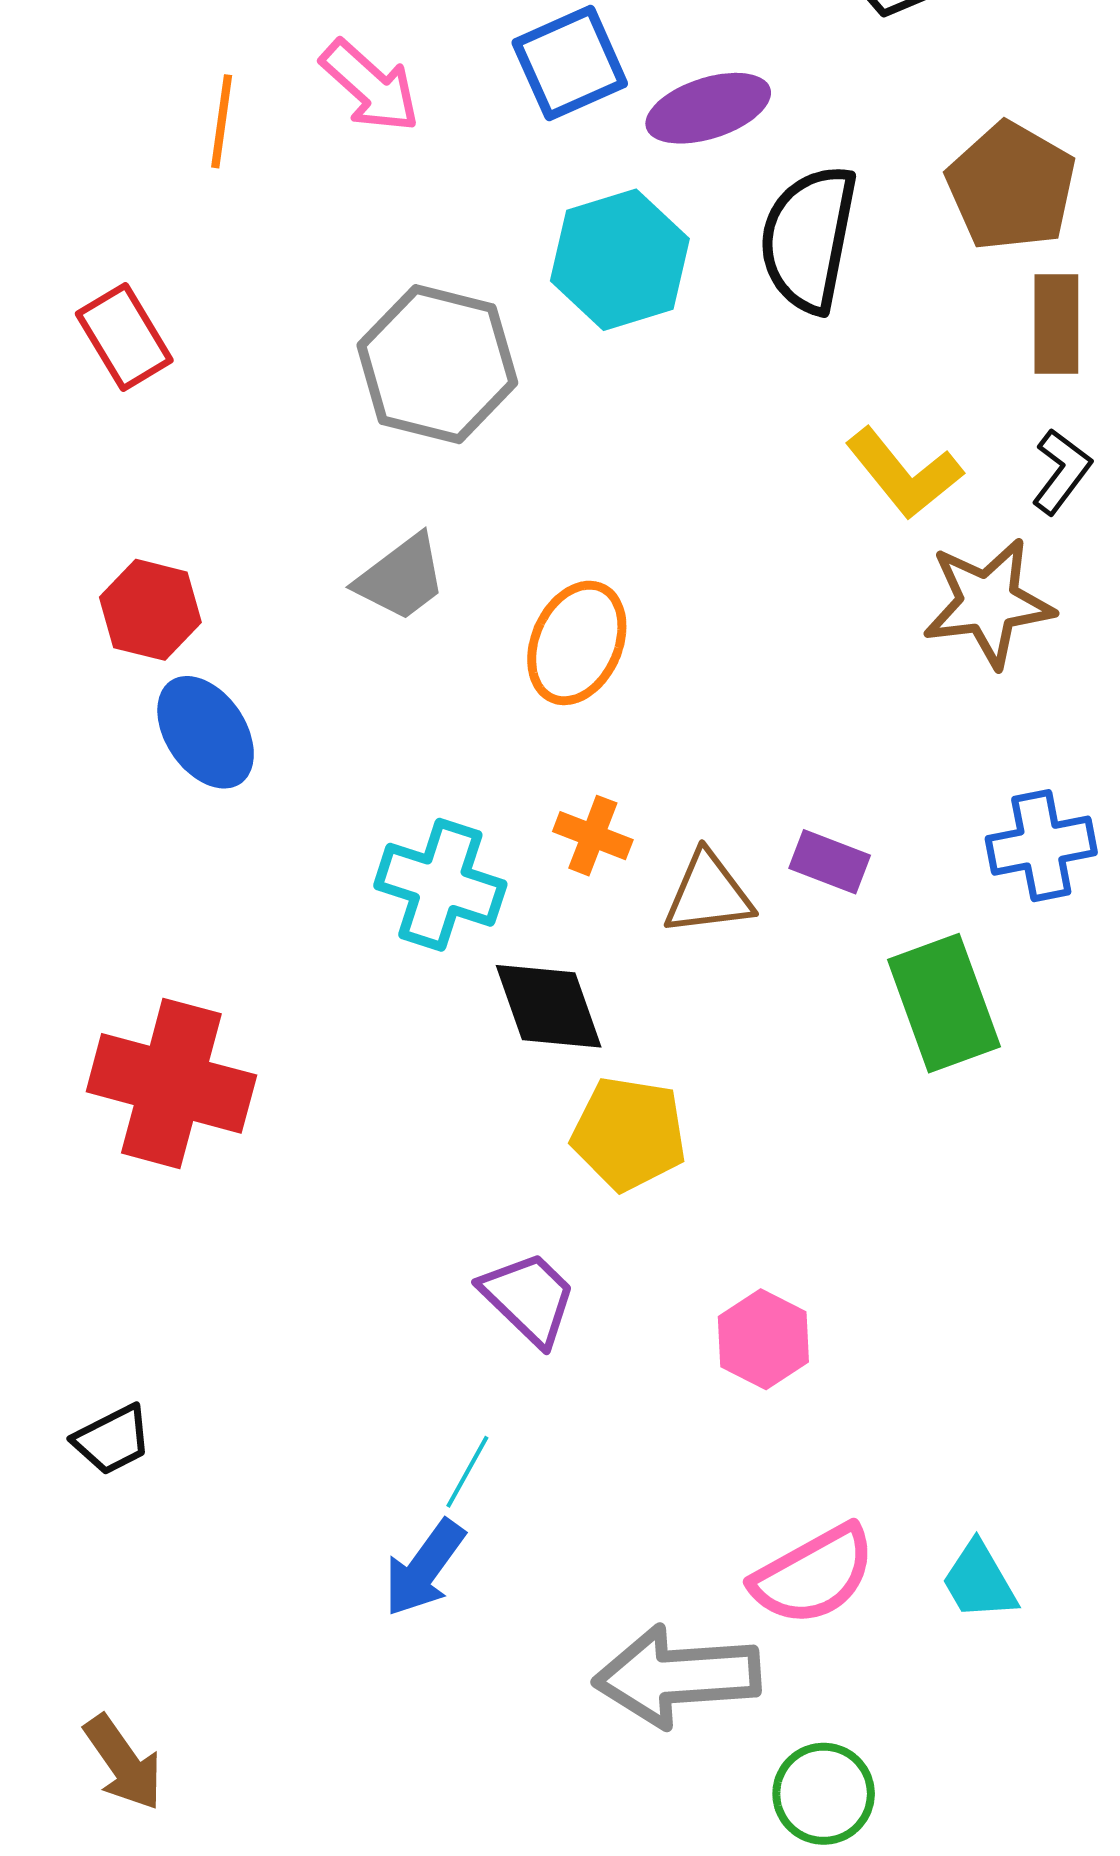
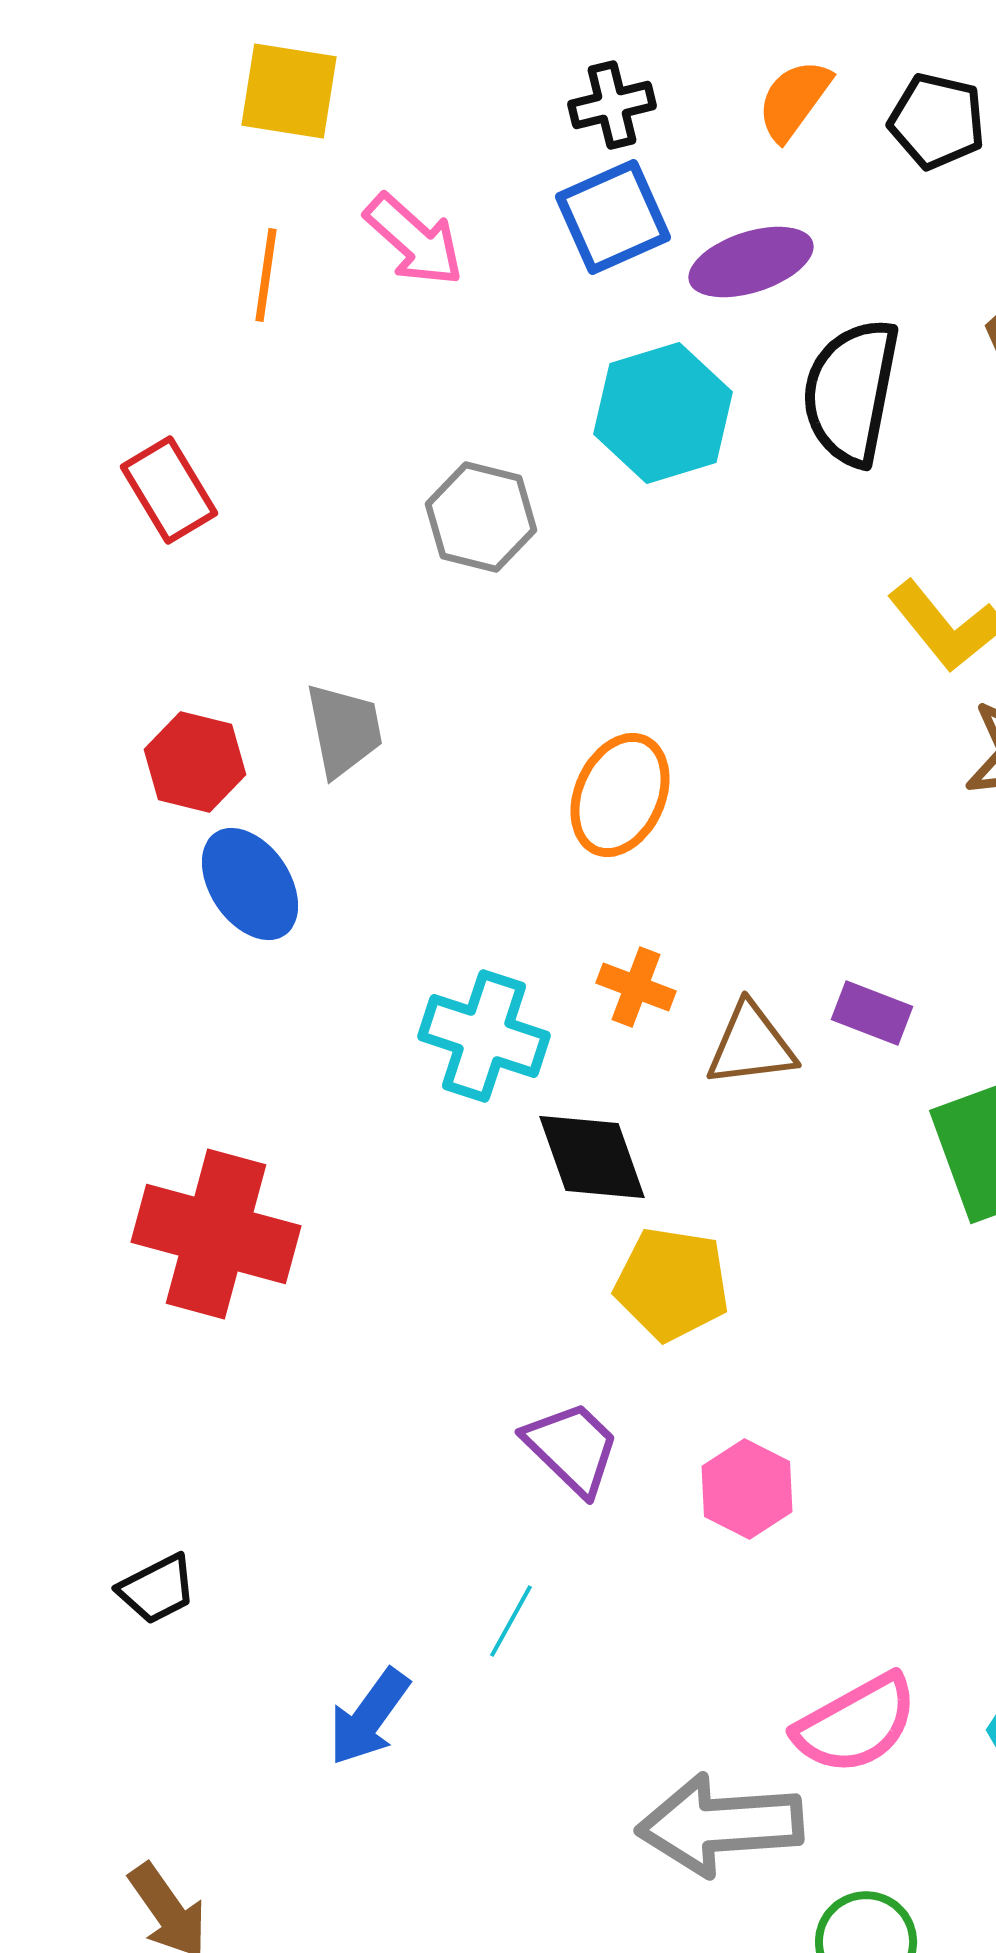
gray hexagon: (437, 364) -> (481, 517), size x0.7
gray trapezoid: (401, 578) -> (344, 730), moved, turned -64
pink hexagon: (763, 1339) -> (747, 1489), moved
blue arrow: (424, 1568) -> (369, 1717), moved

